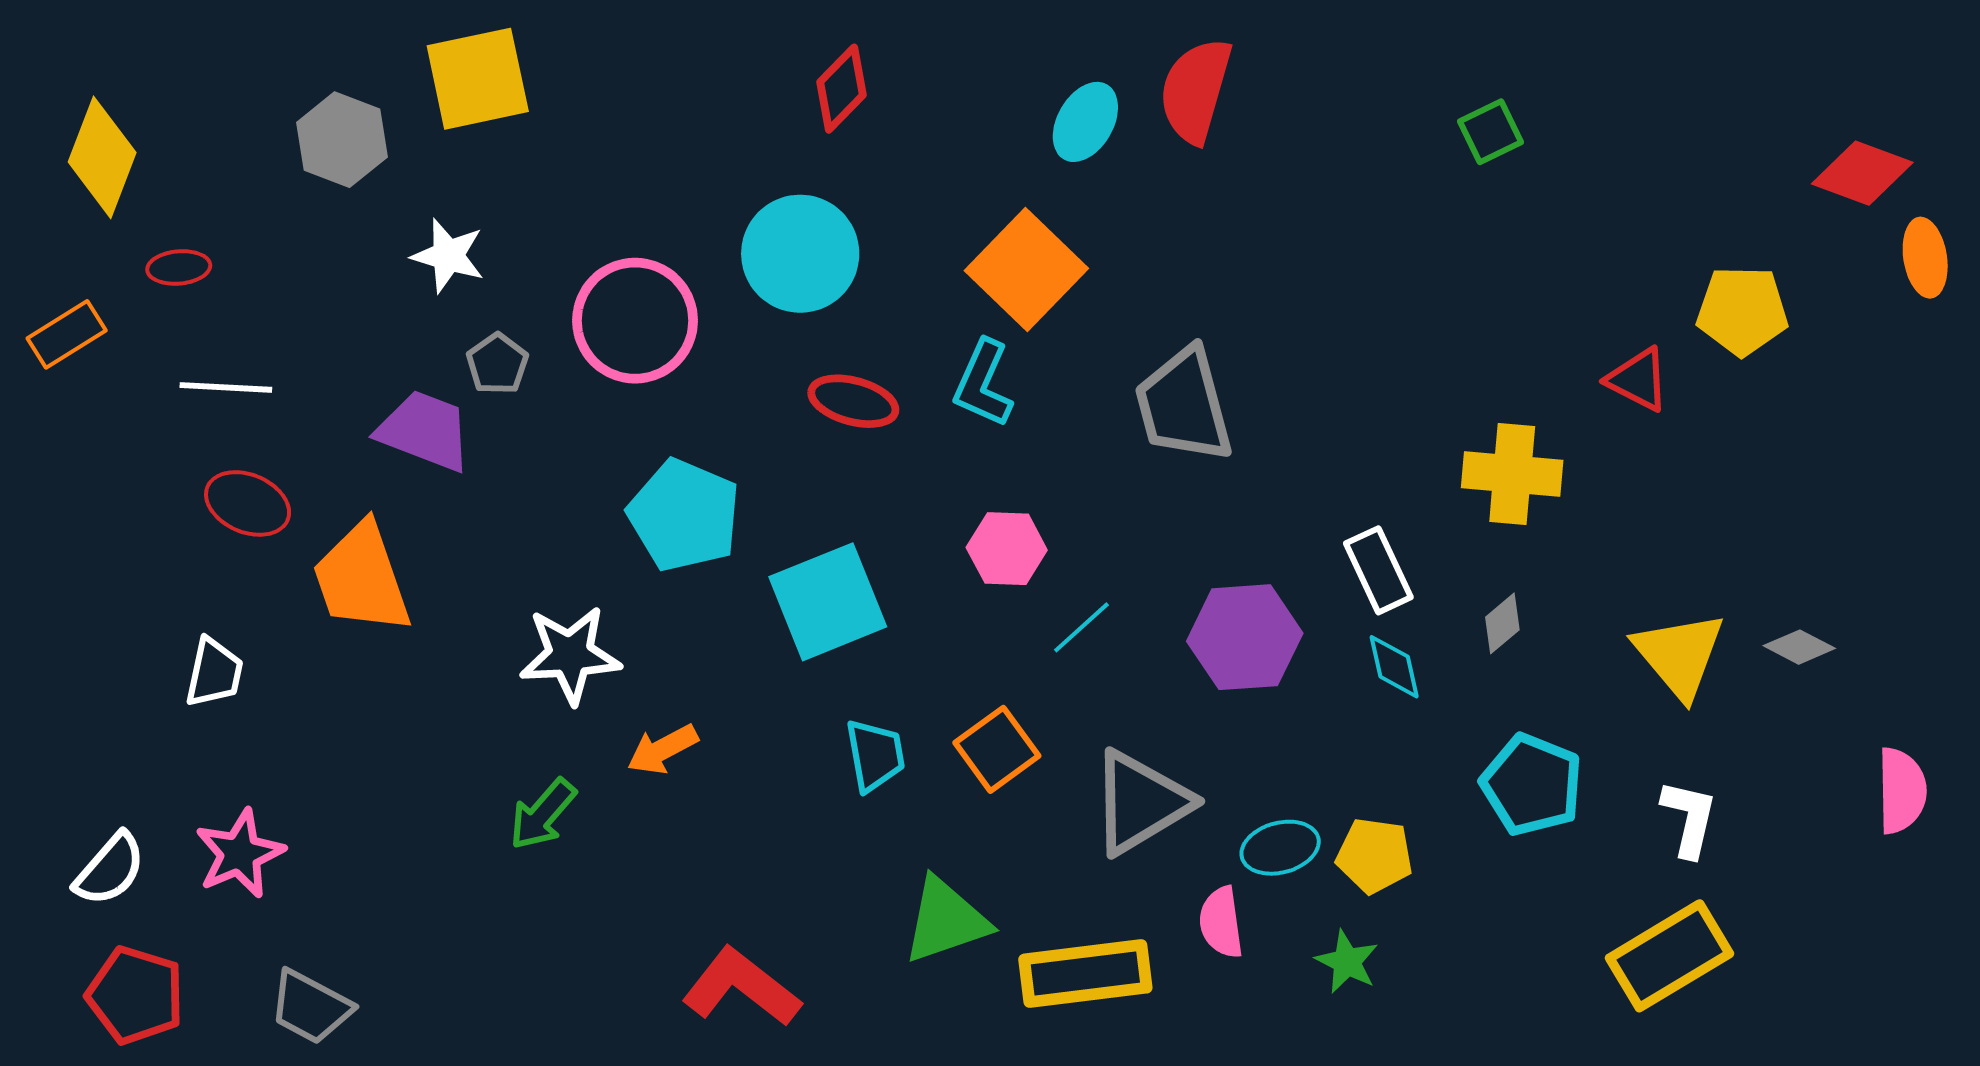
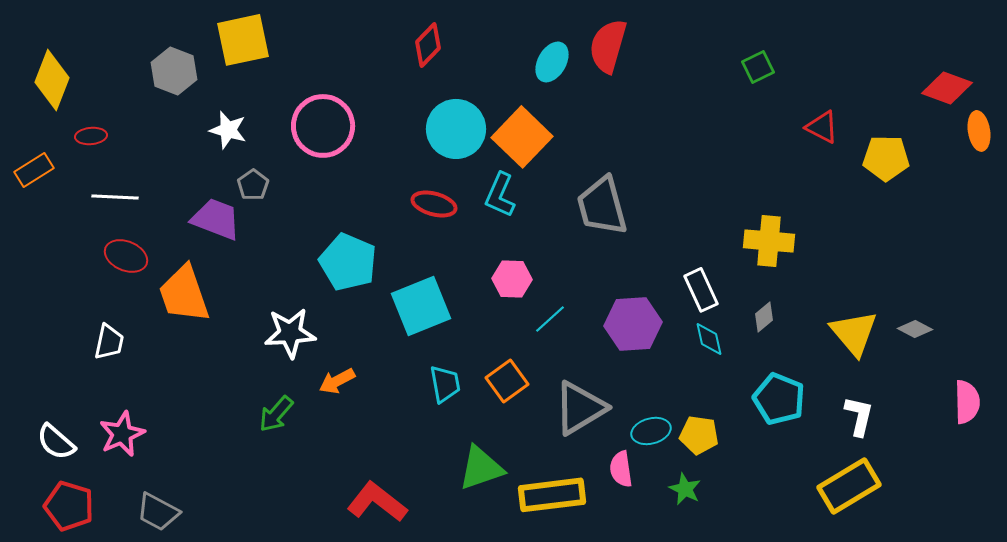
cyan circle: (800, 254) -> (456, 129), moved
pink circle: (635, 321) -> (323, 126), moved
red triangle: (1638, 380) -> (822, 127), moved
white semicircle: (110, 869) -> (56, 442), turned 90

